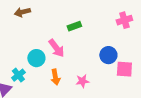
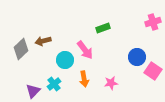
brown arrow: (22, 12) -> (43, 41), moved
pink square: (124, 69) -> (153, 71), turned 30
cyan cross: (18, 75) -> (54, 84), moved

